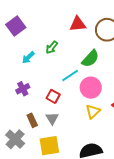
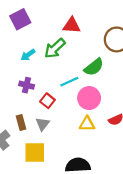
red triangle: (78, 24) -> (72, 25), moved
green arrow: (52, 47) -> (55, 48), size x1.5
purple cross: (23, 89) -> (27, 85), moved, turned 32
yellow triangle: (93, 111) -> (87, 124), turned 35

